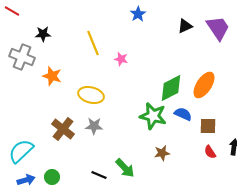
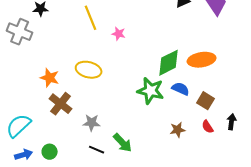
orange star: (52, 76) -> (50, 78), moved
orange ellipse: (204, 85) -> (202, 60), turned 48
gray star: (94, 126) -> (92, 123), moved
brown square: (208, 126) -> (206, 101), turned 30
brown star: (162, 153) -> (178, 130), moved

